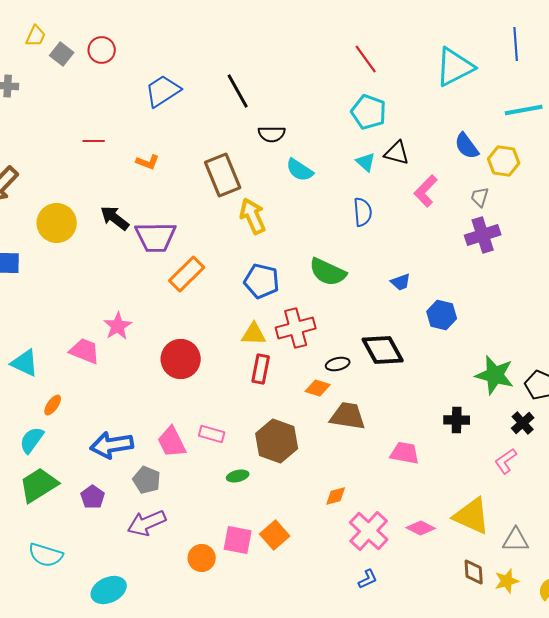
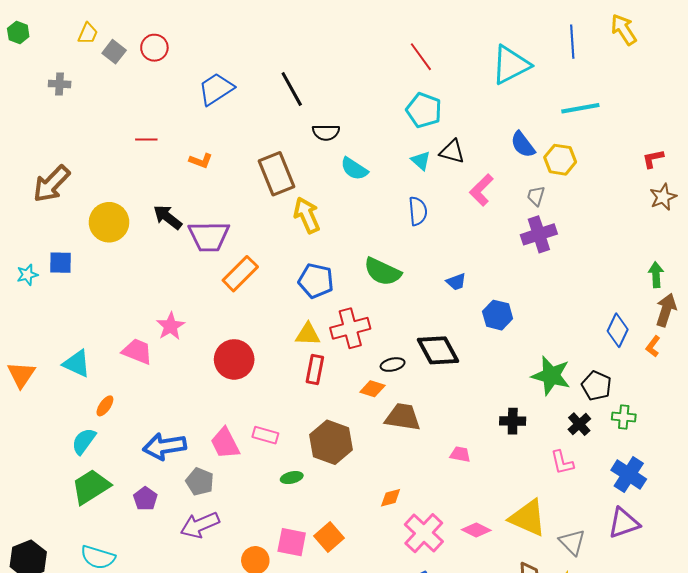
pink trapezoid: (405, 453) -> (460, 454), size x0.7
pink L-shape: (506, 461) -> (562, 462), turned -68
gray triangle: (516, 540) -> (572, 542), turned 44

